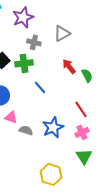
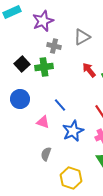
blue line: (40, 87) -> (60, 105), moved
pink triangle: (11, 117) -> (43, 122), moved
gray semicircle: (26, 130) -> (46, 154), moved, turned -88

